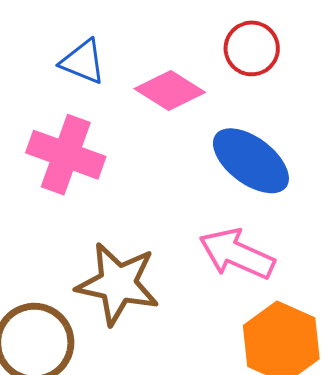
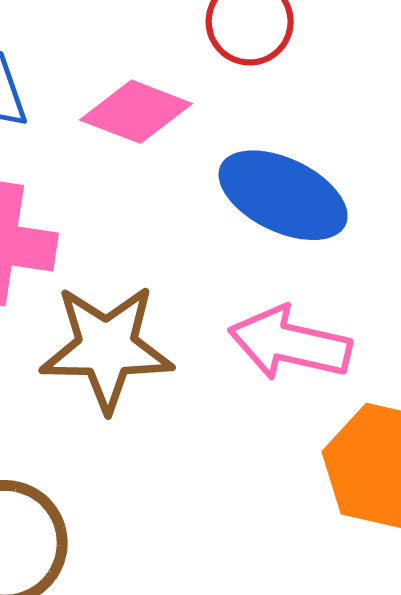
brown star: (118, 284) -> (107, 348), moved

